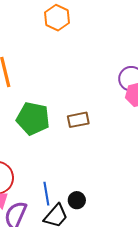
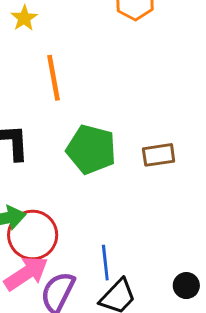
black circle: (77, 200) -> (186, 286), moved

